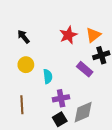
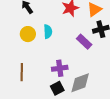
cyan semicircle: (48, 76) -> (48, 32), moved

